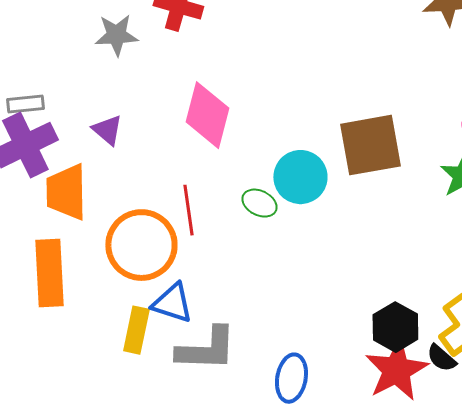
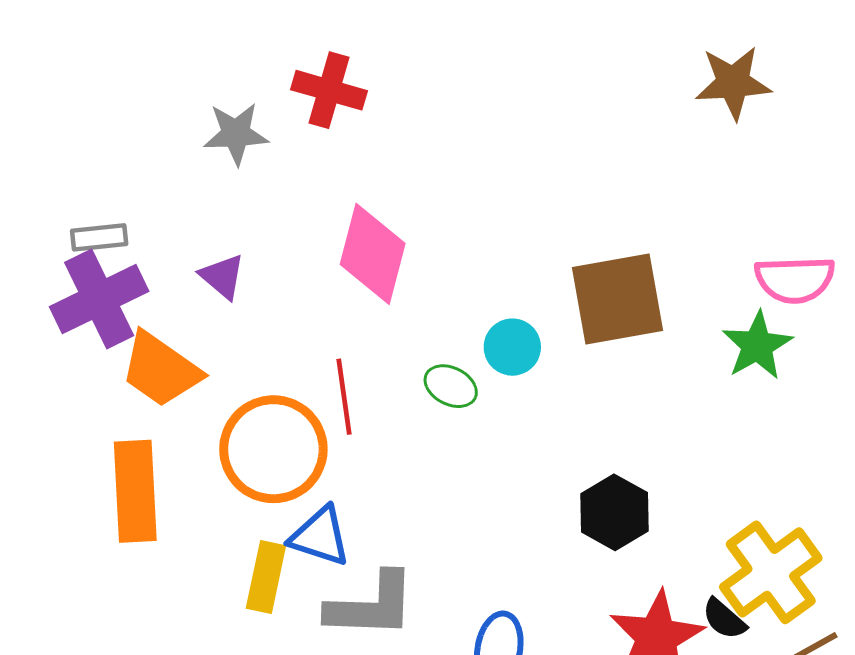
cyan circle: (300, 177) -> (512, 347), size x0.7
orange trapezoid: (66, 192) -> (161, 370), turned -54
black hexagon: (395, 327) -> (614, 512), moved

